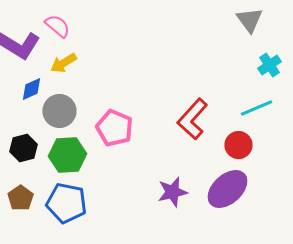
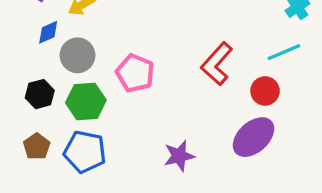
purple star: (172, 192) -> (179, 156), moved

